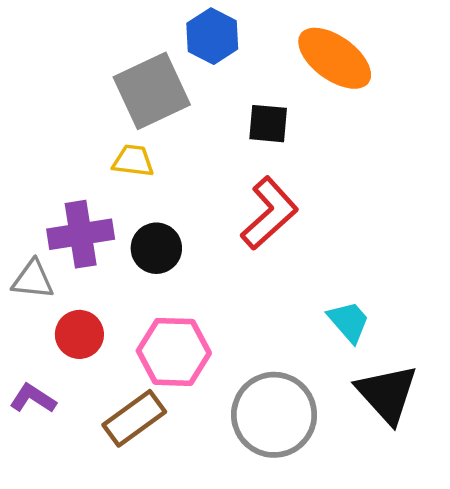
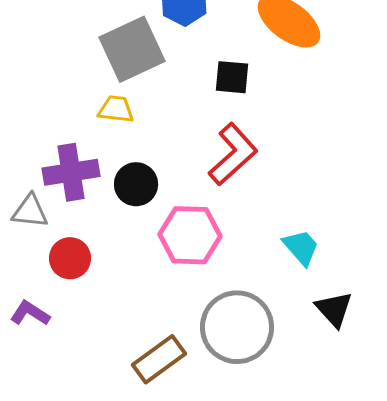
pink hexagon: (174, 352) -> (190, 235), moved
black triangle: (387, 394) -> (334, 309), size x0.7
brown rectangle: (134, 418) -> (159, 359), moved

